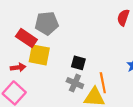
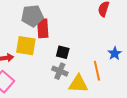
red rectangle: (26, 38) -> (43, 28), moved, turned 54
orange line: (103, 83) -> (97, 71), moved

